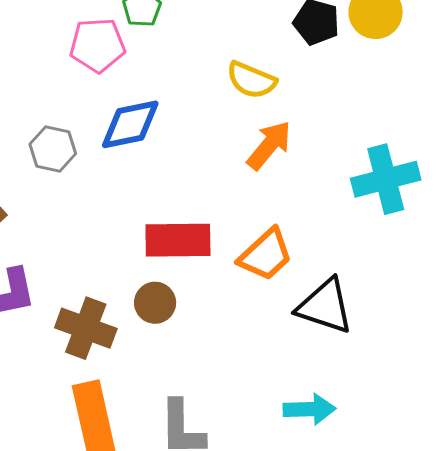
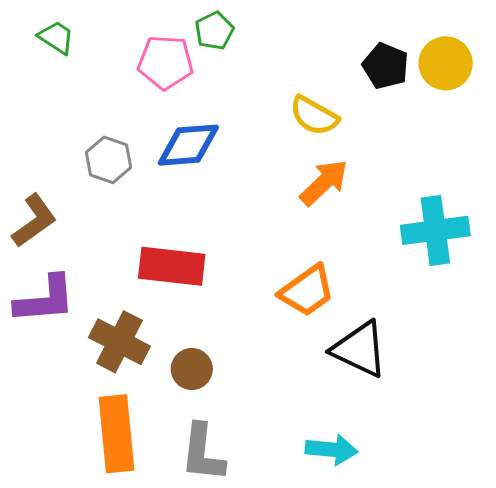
red rectangle: (178, 240) -> (172, 266), moved
brown circle: (155, 303) -> (192, 369), moved

